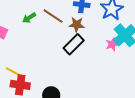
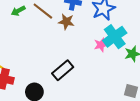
black rectangle: (74, 44) -> (63, 70), moved

